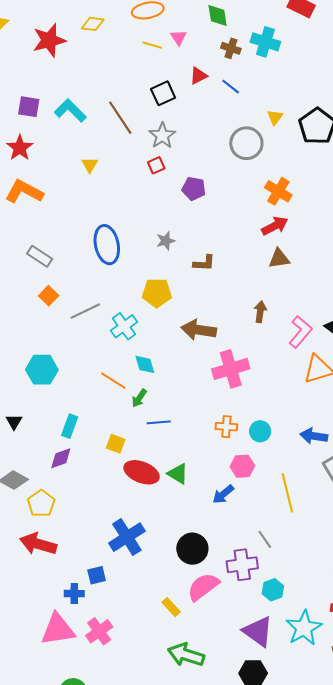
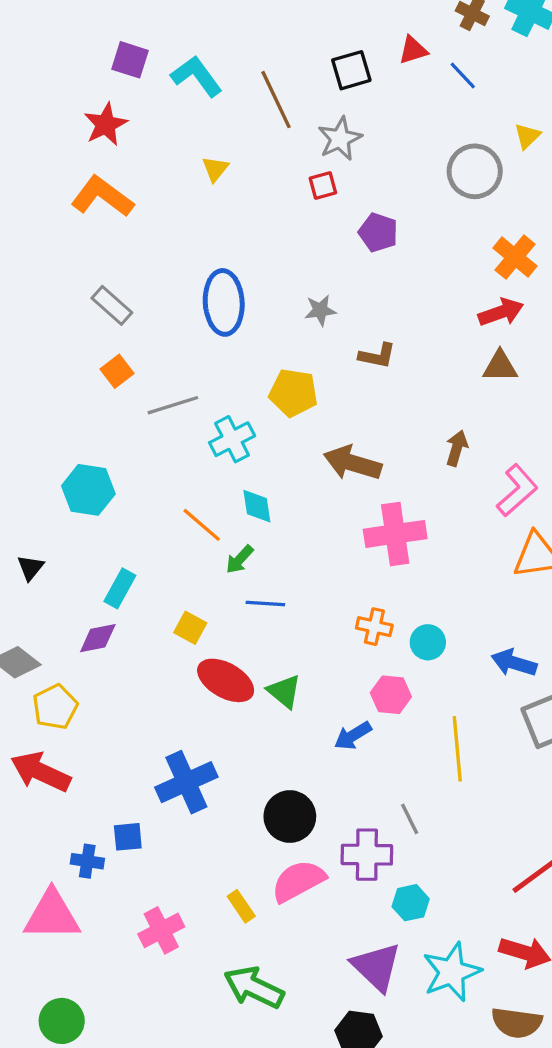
pink cross: (99, 631) -> (161, 930), moved

